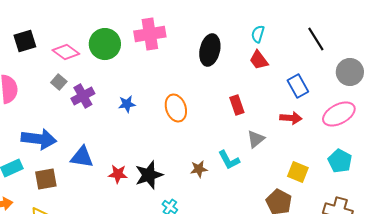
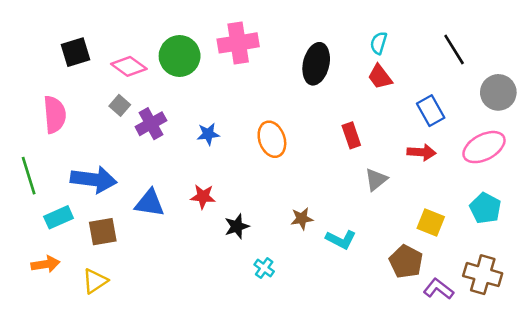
cyan L-shape: (229, 160) -> (341, 239), moved, turned -35
red star: (118, 174) -> (203, 196), moved
black star: (149, 175) -> (237, 226), size x0.7

